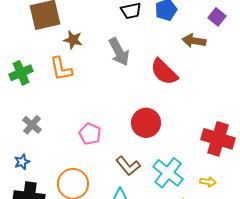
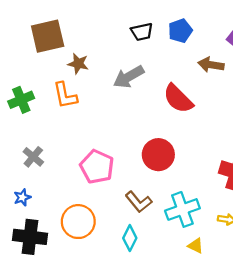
gray arrow: (119, 52) -> (129, 77), turned 88
pink pentagon: (90, 134) -> (97, 167), size x1.4
cyan cross: (168, 173) -> (182, 209), turned 32

